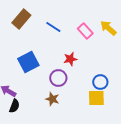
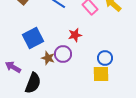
brown star: (52, 99) -> (48, 58), moved
black semicircle: (14, 106) -> (33, 83), moved, size x1.5

